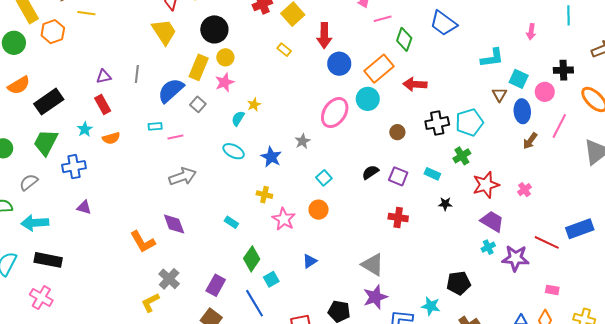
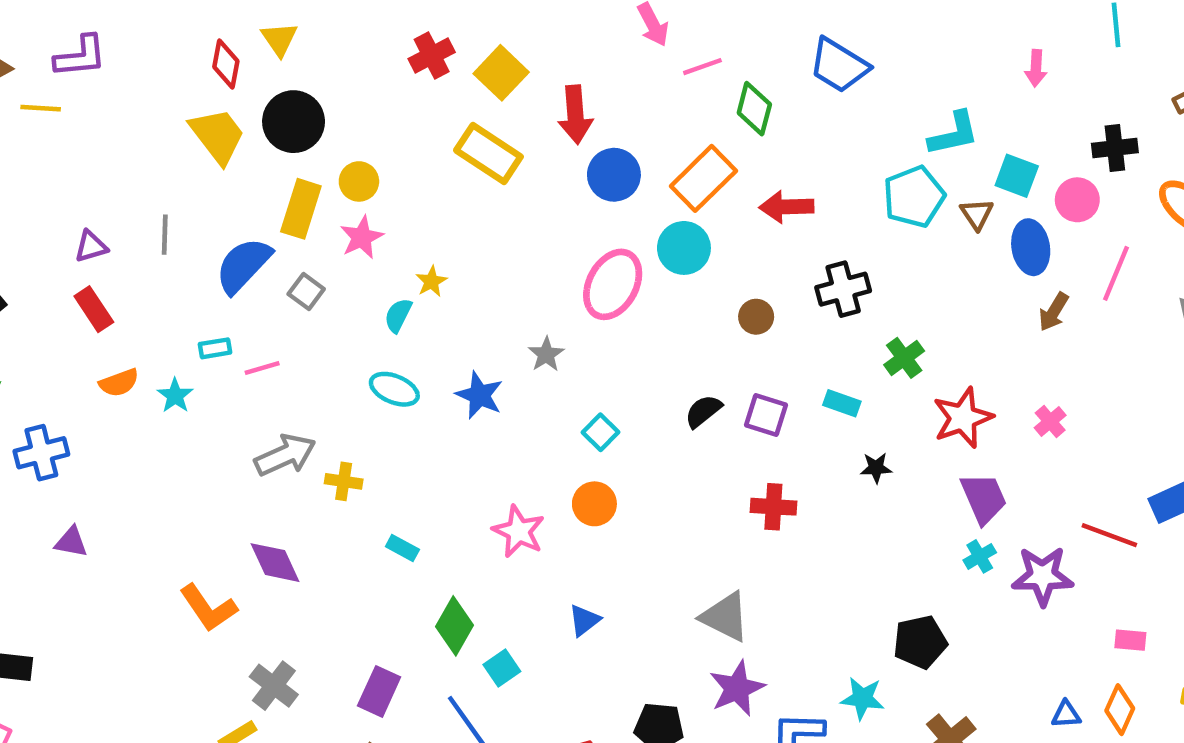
black circle: (214, 29) -> (294, 122), moved
yellow rectangle: (284, 50) -> (488, 153), size x2.0
cyan pentagon: (469, 122) -> (914, 197), moved
cyan star: (85, 129) -> (175, 396), moved
yellow cross: (264, 195) -> (344, 481), moved
purple trapezoid: (492, 221) -> (984, 498), turned 40

